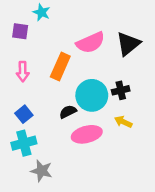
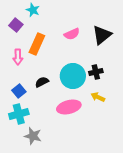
purple square: (20, 31) -> (16, 25), turned 32
pink semicircle: (91, 43) -> (72, 34), size x0.7
orange rectangle: (60, 66) -> (37, 44), moved
black semicircle: (68, 112) -> (42, 82), moved

